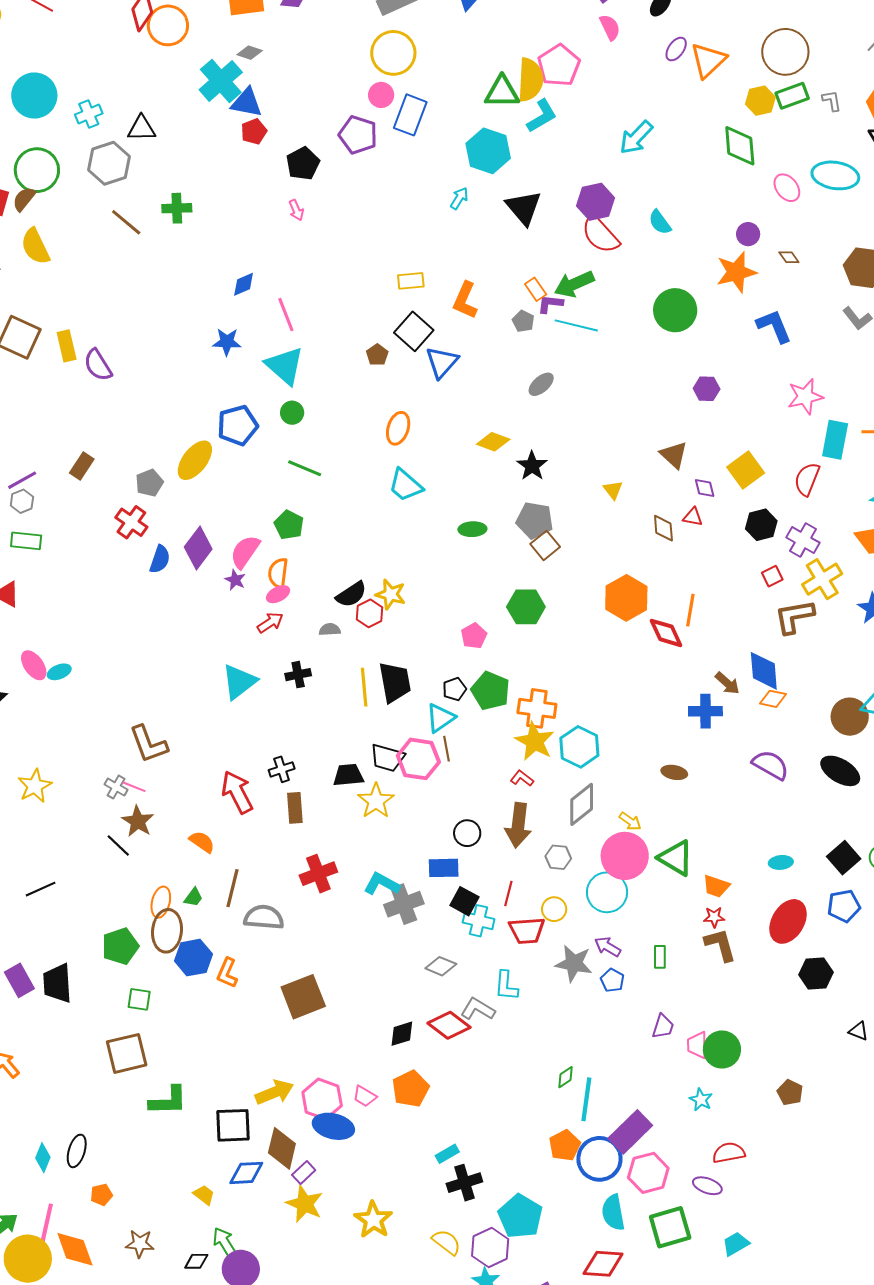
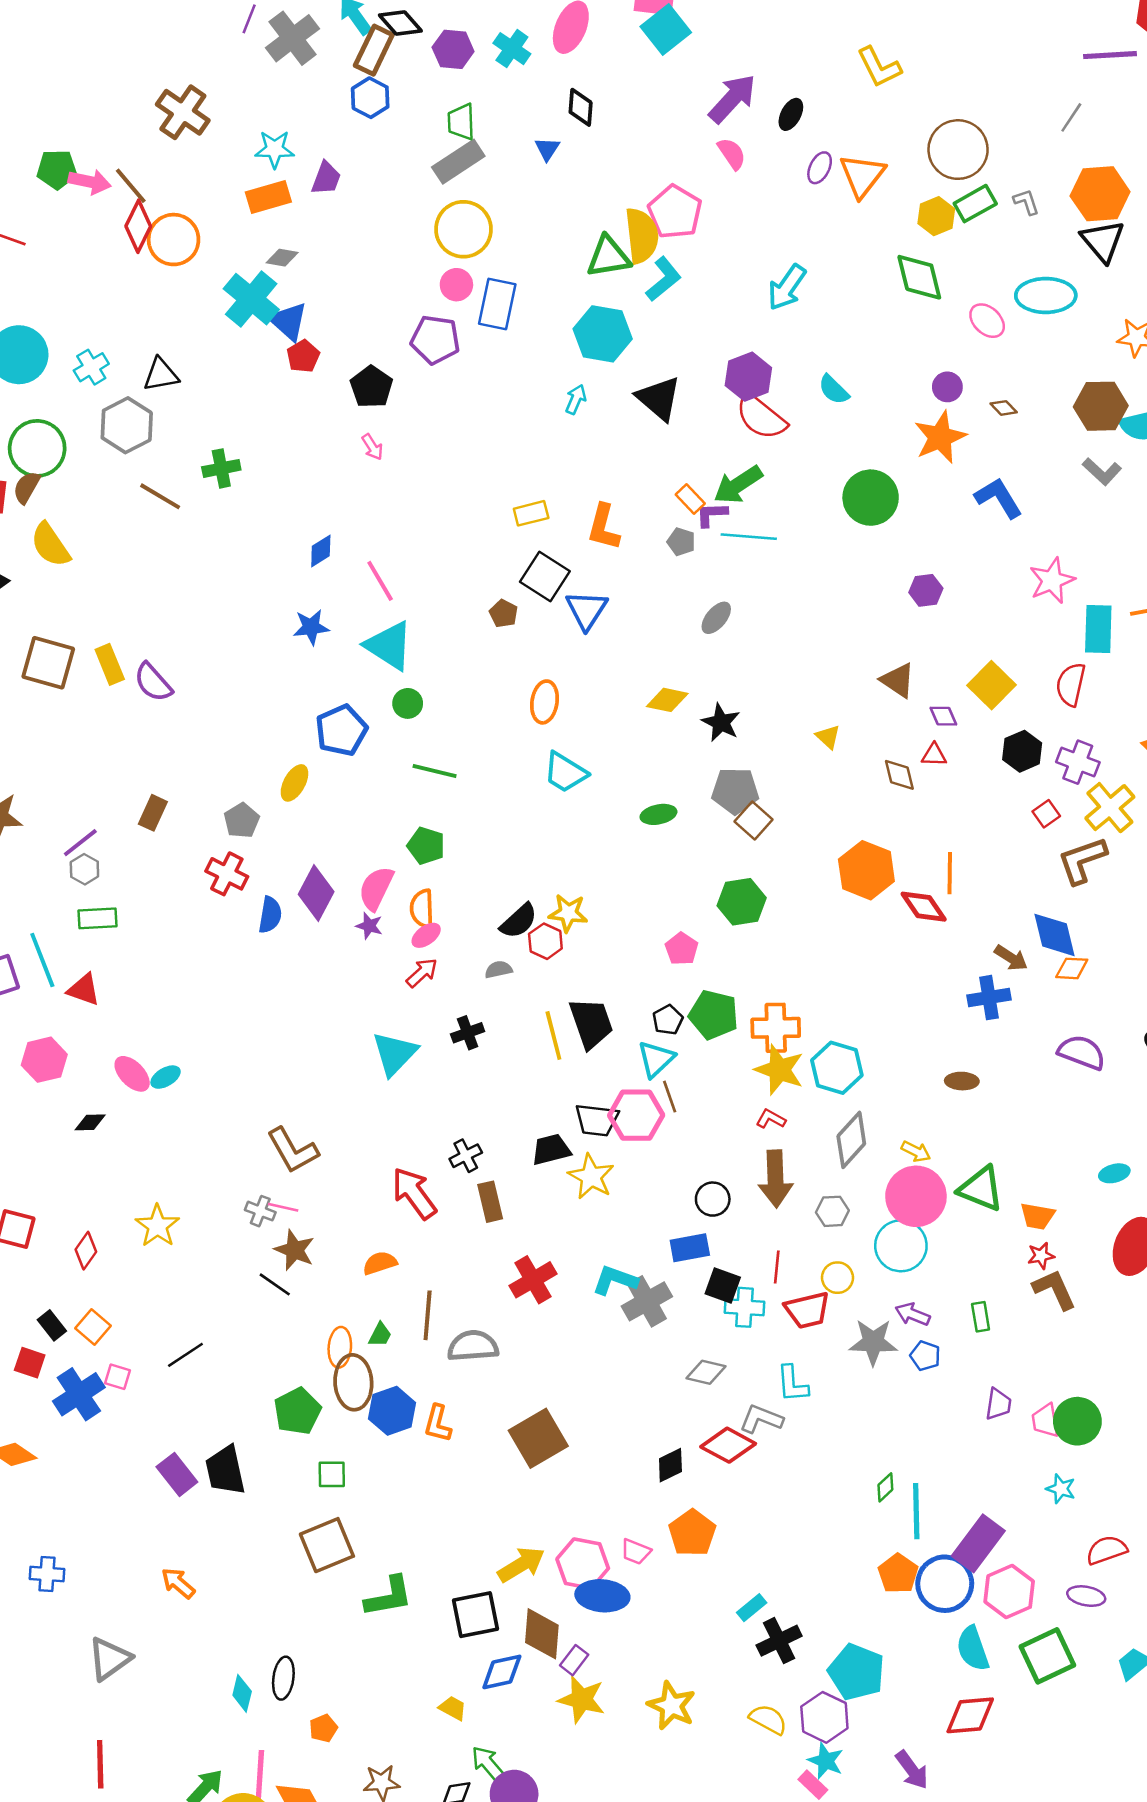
blue triangle: (247, 103) -> (288, 321), turned 40
yellow ellipse: (195, 460) -> (294, 783), size x0.7
orange semicircle: (202, 842) -> (380, 1263), turned -44

